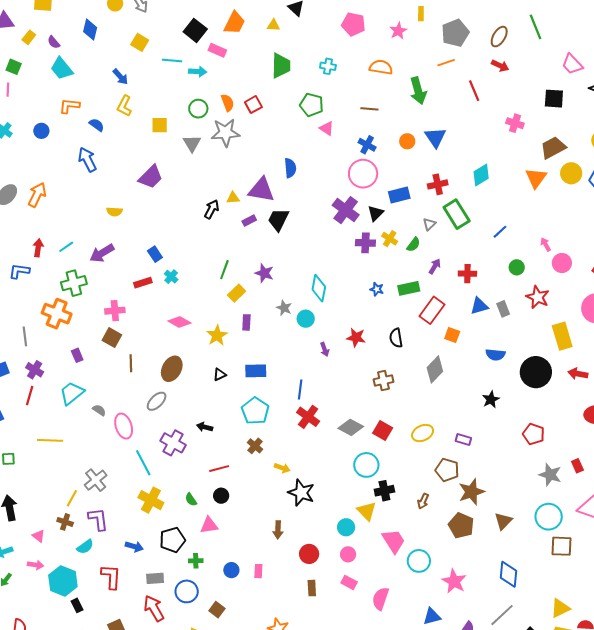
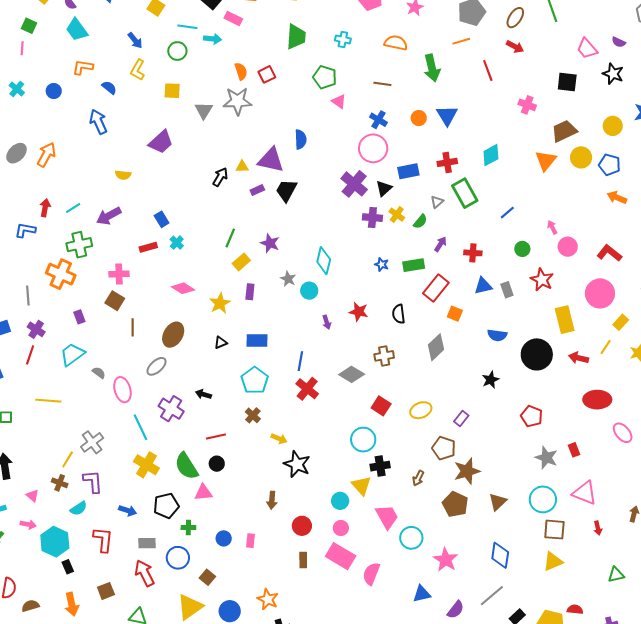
green circle: (198, 109) -> (177, 51), moved
gray diamond: (351, 427) -> (352, 374), moved
purple rectangle: (463, 440) -> (461, 419), turned -70
green semicircle: (191, 500) -> (186, 466), size x2.0
pink rectangle: (349, 582) -> (341, 556), size x1.8
yellow triangle: (560, 608) -> (553, 561), moved

